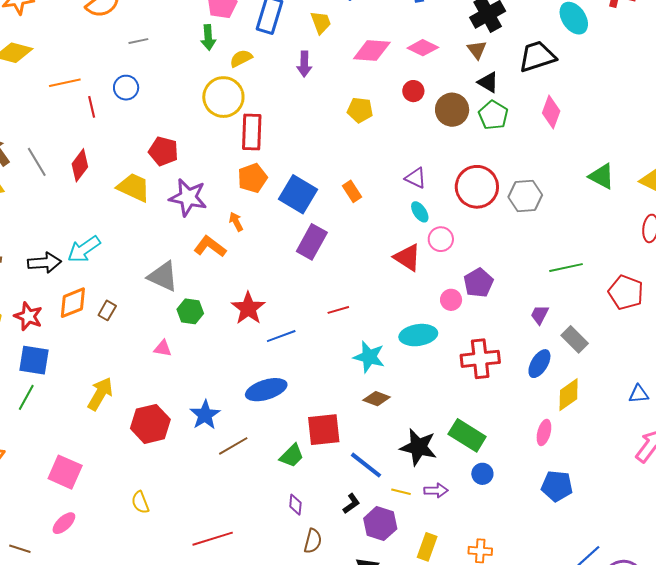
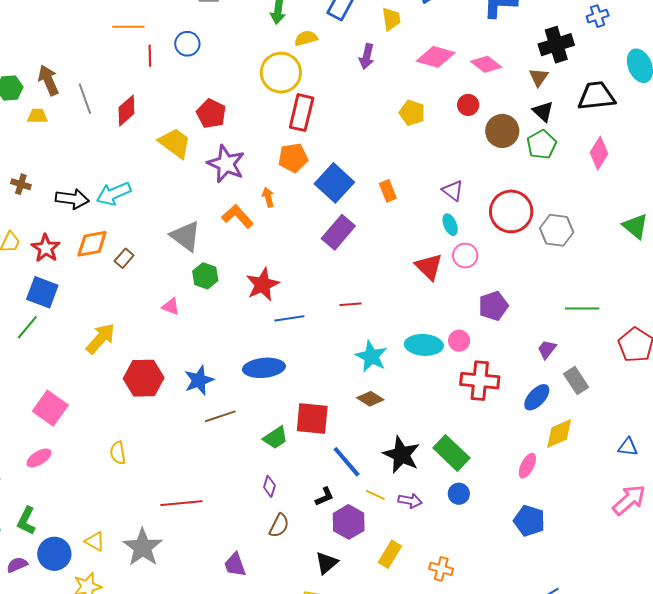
pink circle: (451, 300) -> (459, 341), moved

